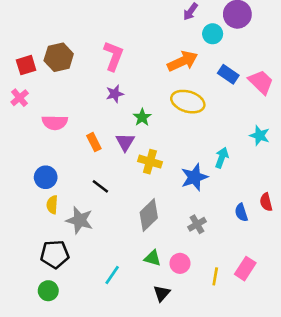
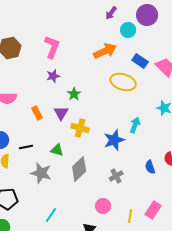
yellow ellipse: (188, 102) -> (123, 82), moved
black line: (100, 186) -> (26, 147), moved, turned -48
gray star: (80, 220) -> (41, 173), moved
green triangle: (153, 258) -> (57, 150), moved

